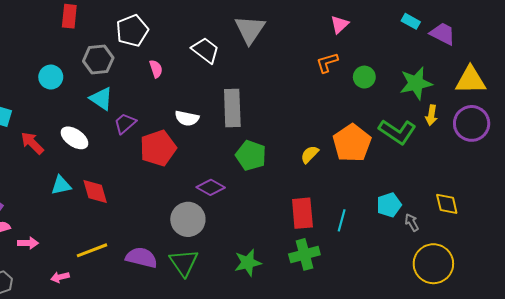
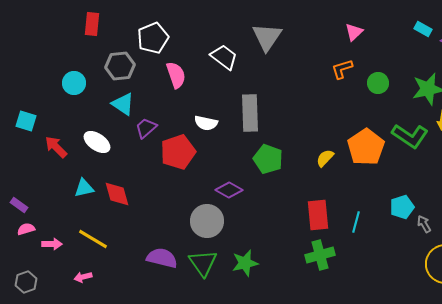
pink semicircle: (156, 69) -> (176, 75), size x1.5
yellow line: (92, 250) -> (93, 239), moved, turned 52
green star: (248, 263) -> (245, 263), moved

